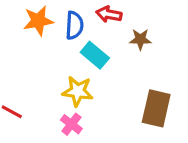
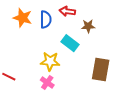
orange star: (38, 21) -> (23, 18), turned 30
cyan rectangle: (95, 55) -> (70, 43), moved

